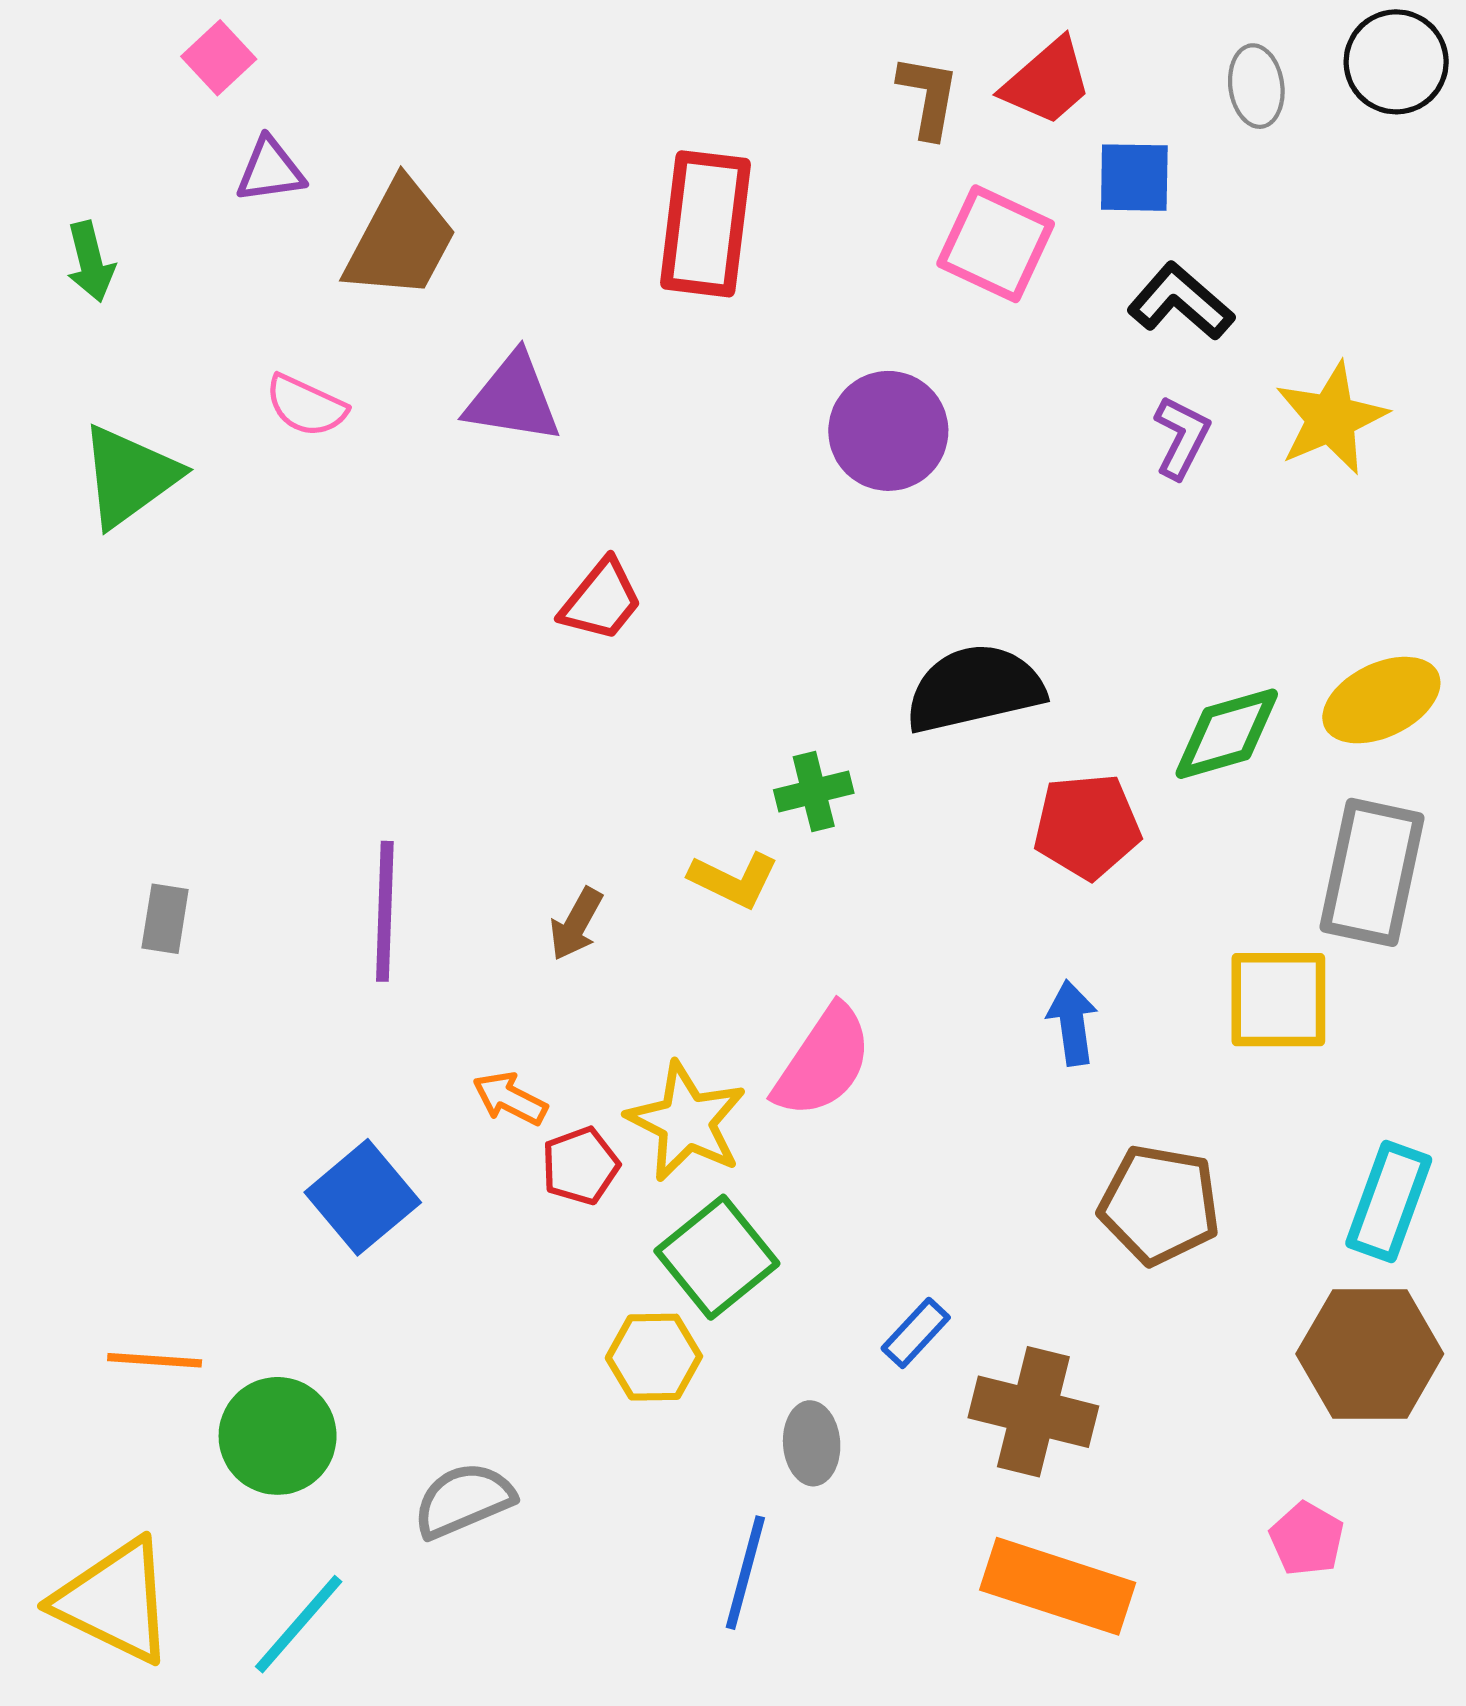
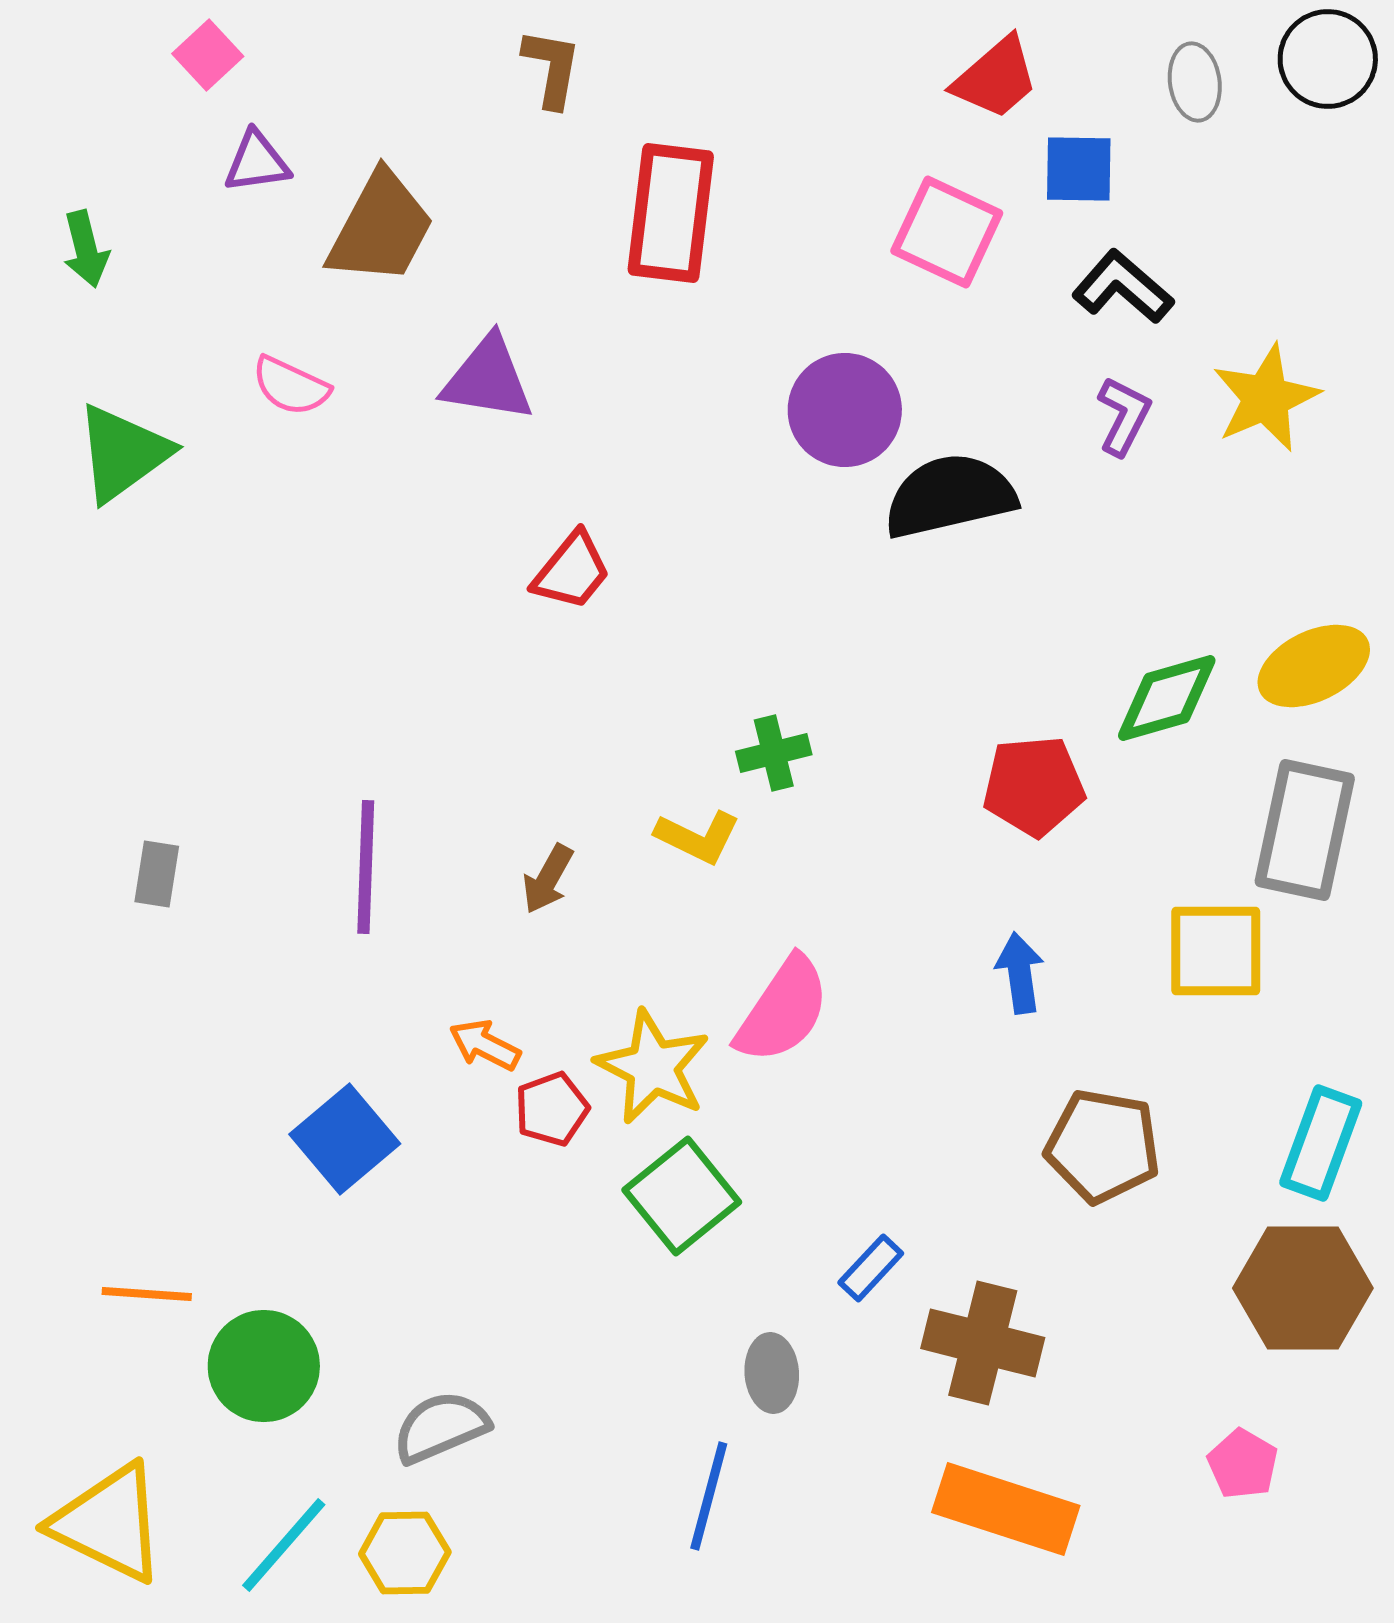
brown L-shape: (928, 97) -> (552, 68), moved
black semicircle: (975, 688) -> (950, 496), moved
yellow hexagon: (654, 1357) -> (405, 1553), moved

